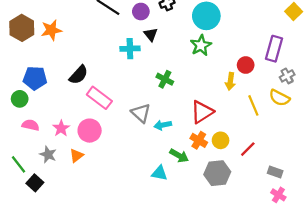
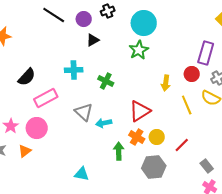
black triangle: (151, 34) -> (93, 40), turned 40
cyan cross: (130, 49) -> (74, 70), moved
red circle: (246, 65) -> (192, 74), moved
pink rectangle: (99, 98) -> (46, 98), turned -65
green arrow: (179, 156) -> (119, 151), turned -120
gray rectangle: (275, 172) -> (207, 166), turned 32
cyan triangle: (159, 173) -> (82, 174), moved

